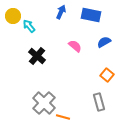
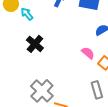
pink semicircle: (75, 46) -> (88, 53), moved

